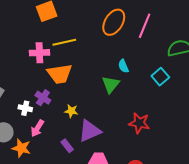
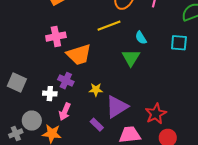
yellow line: (64, 42) -> (109, 26), moved
cyan square: (160, 77) -> (179, 43), turned -36
red star: (139, 123) -> (156, 114), moved, turned -30

